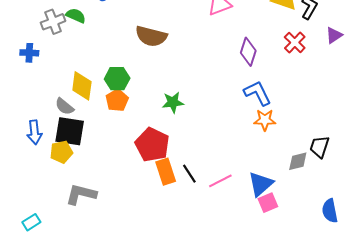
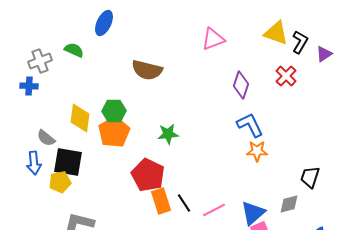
gray cross: (53, 22) -> (40, 61), moved
purple triangle: (334, 35) -> (324, 54), moved
orange pentagon: (117, 100) -> (114, 132), size x1.4
gray semicircle: (64, 106) -> (46, 138), moved
gray diamond: (298, 161) -> (289, 204), moved

